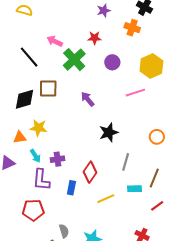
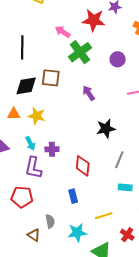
red star: (95, 38) -> (94, 20), moved, size x1.6
black line: (29, 57) -> (22, 47), moved, turned 35
orange triangle: (20, 137) -> (14, 114), moved
red diamond: (90, 172) -> (83, 166), turned -35
blue rectangle: (71, 188) -> (73, 196), moved, turned -32
yellow line: (106, 199) -> (104, 216), moved

